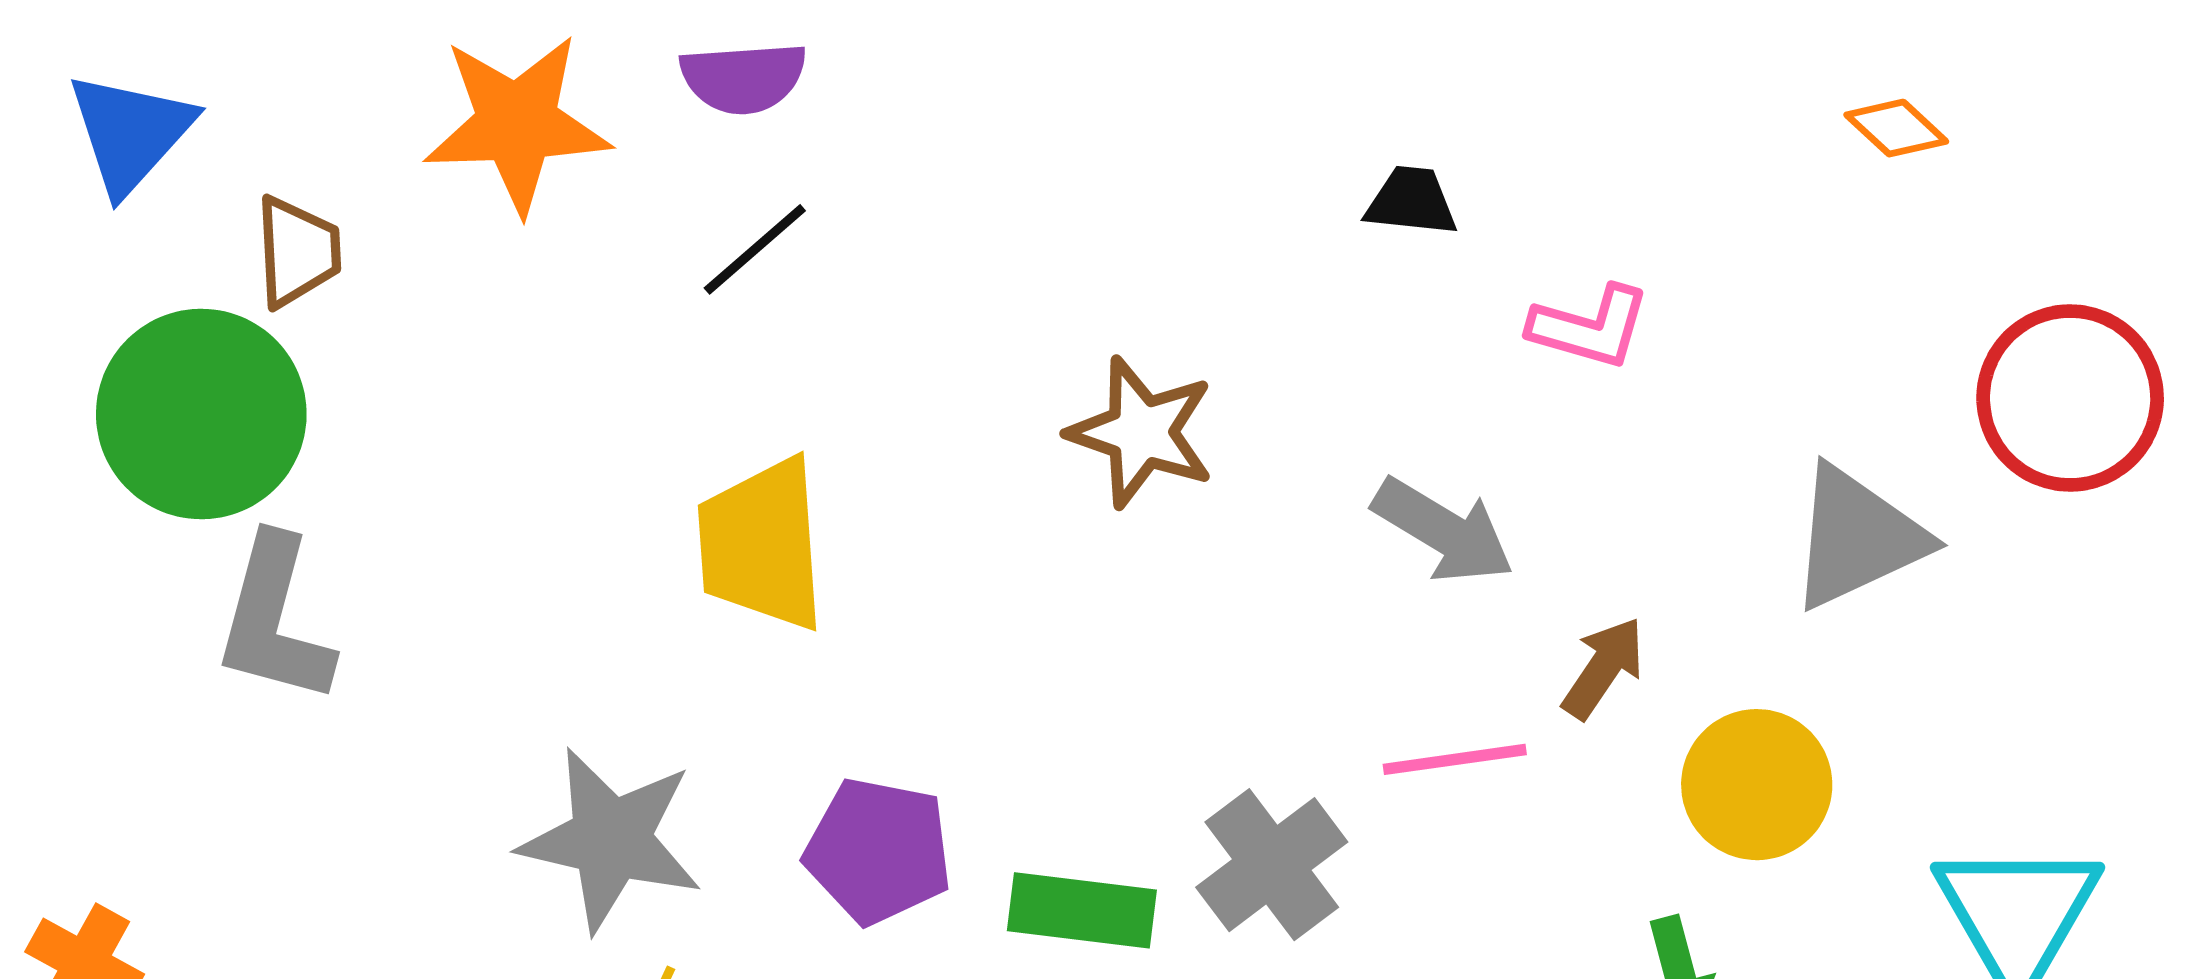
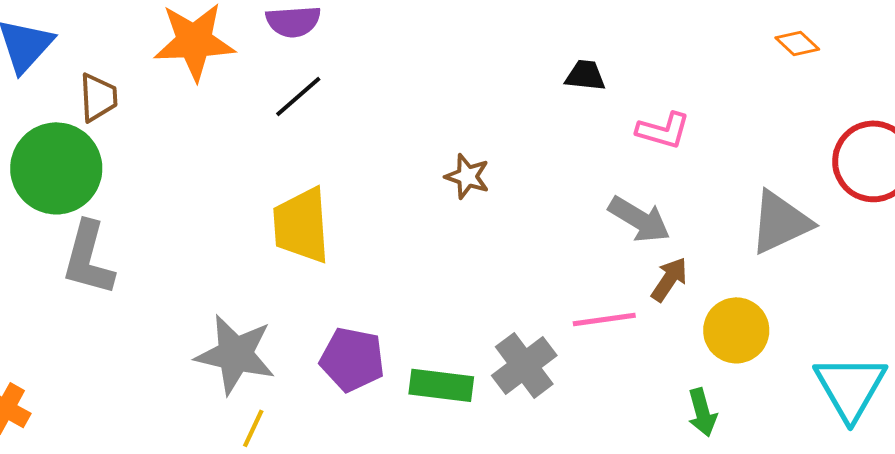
brown star: (1141, 432) -> (467, 176), size x0.7
gray arrow: (1443, 531) -> (639, 219), moved

